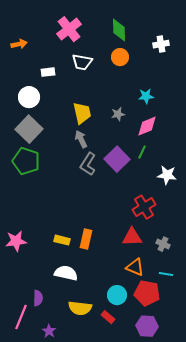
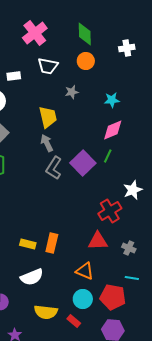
gray star: (118, 114) -> (72, 92), moved
white star: (167, 175) -> (133, 190), moved, turned -30
orange triangle: (135, 267) -> (85, 271), moved
white semicircle: (66, 273) -> (32, 277), turned 145

